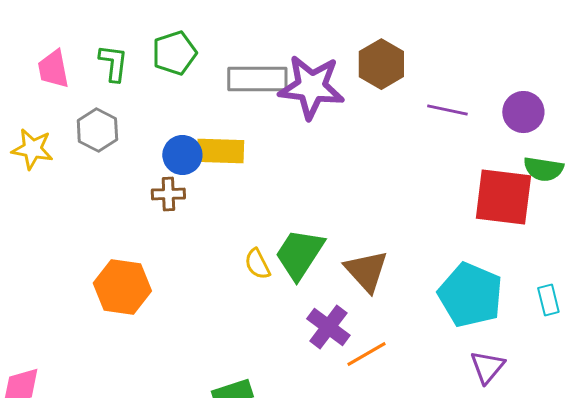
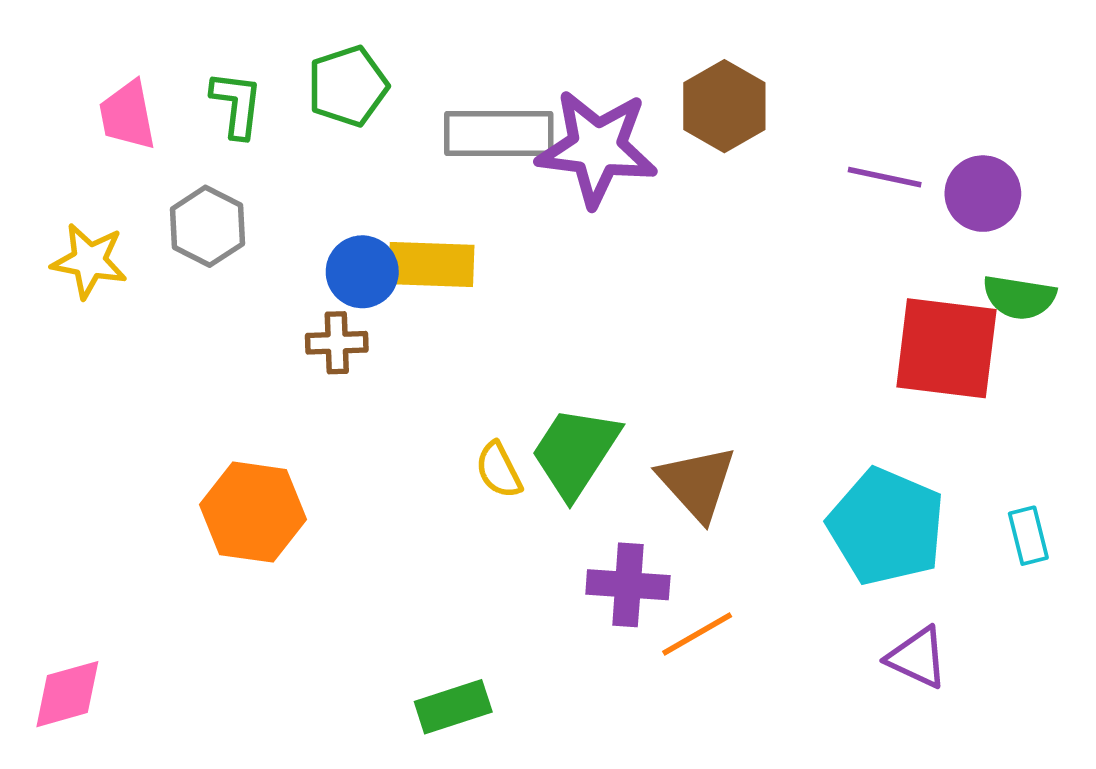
purple line: (447, 110) -> (885, 177), moved
purple cross: (328, 327) -> (628, 585), turned -33
purple triangle: (487, 367) -> (917, 658), turned -45

